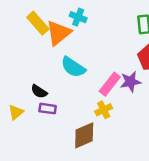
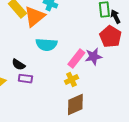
cyan semicircle: (73, 67) -> (46, 45), turned -30
brown diamond: (84, 135) -> (75, 105), moved

